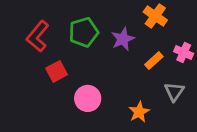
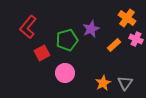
orange cross: (155, 16) -> (127, 18), moved
green pentagon: (84, 32) -> (67, 40), moved
gray triangle: (174, 92) -> (125, 83), moved

